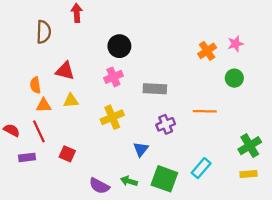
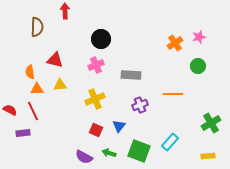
red square: (67, 154) -> (96, 130), moved
yellow rectangle: (249, 174) -> (208, 156), moved

